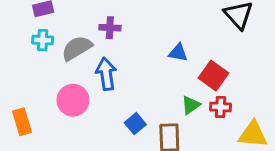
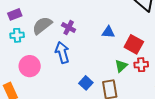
purple cross: (110, 28) -> (69, 28), moved, turned 32
gray semicircle: (77, 48) -> (42, 25), moved
pink circle: (73, 100) -> (30, 66), moved

